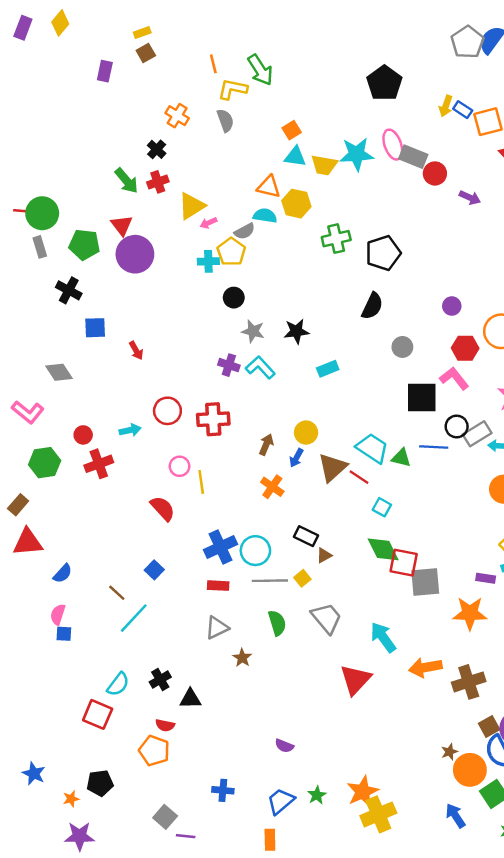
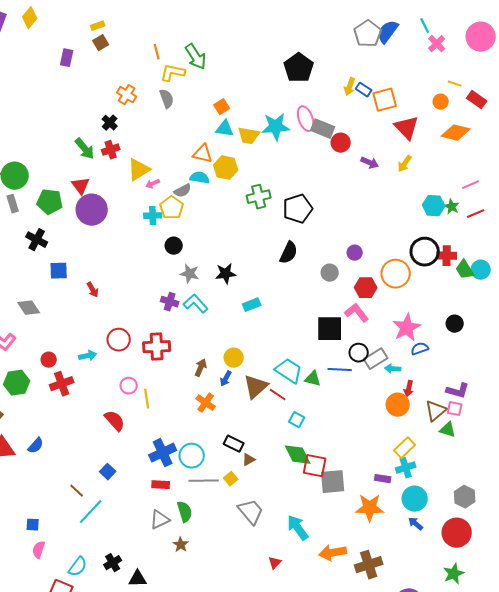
gray circle: (402, 347) -> (330, 273), moved
blue semicircle: (63, 573) -> (36, 446), moved
pink semicircle: (58, 614) -> (39, 550), moved
green semicircle: (277, 623) -> (185, 512), moved
red triangle: (355, 680) -> (275, 563), size x0.5

